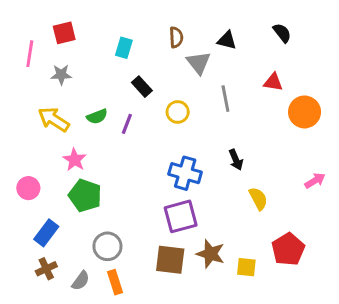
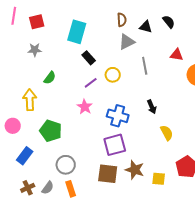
black semicircle: (282, 33) -> (169, 22), moved
brown semicircle: (176, 37) -> (122, 20), moved
cyan rectangle: (124, 48) -> (77, 32), size x1.6
pink line: (30, 54) -> (14, 16), moved
gray triangle: (199, 63) -> (127, 42), turned 42
green semicircle: (97, 116) -> (50, 78), moved, turned -32
yellow arrow: (54, 119) -> (30, 100), moved, turned 55
purple line: (127, 124) -> (91, 83), moved, turned 32
pink star: (75, 160) -> (85, 107), moved
brown cross: (46, 269) -> (28, 188), moved

